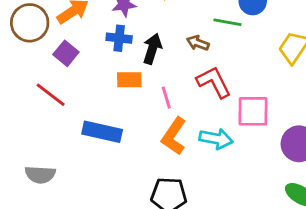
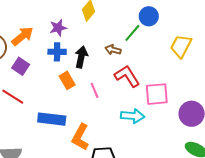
green line: (227, 22) -> (132, 33), turned -54
orange rectangle: (129, 80) -> (67, 80), turned 66
orange L-shape: (174, 136) -> (80, 137), moved

